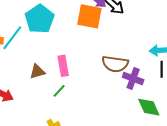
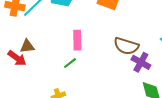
brown triangle: (37, 72) -> (27, 46), moved

